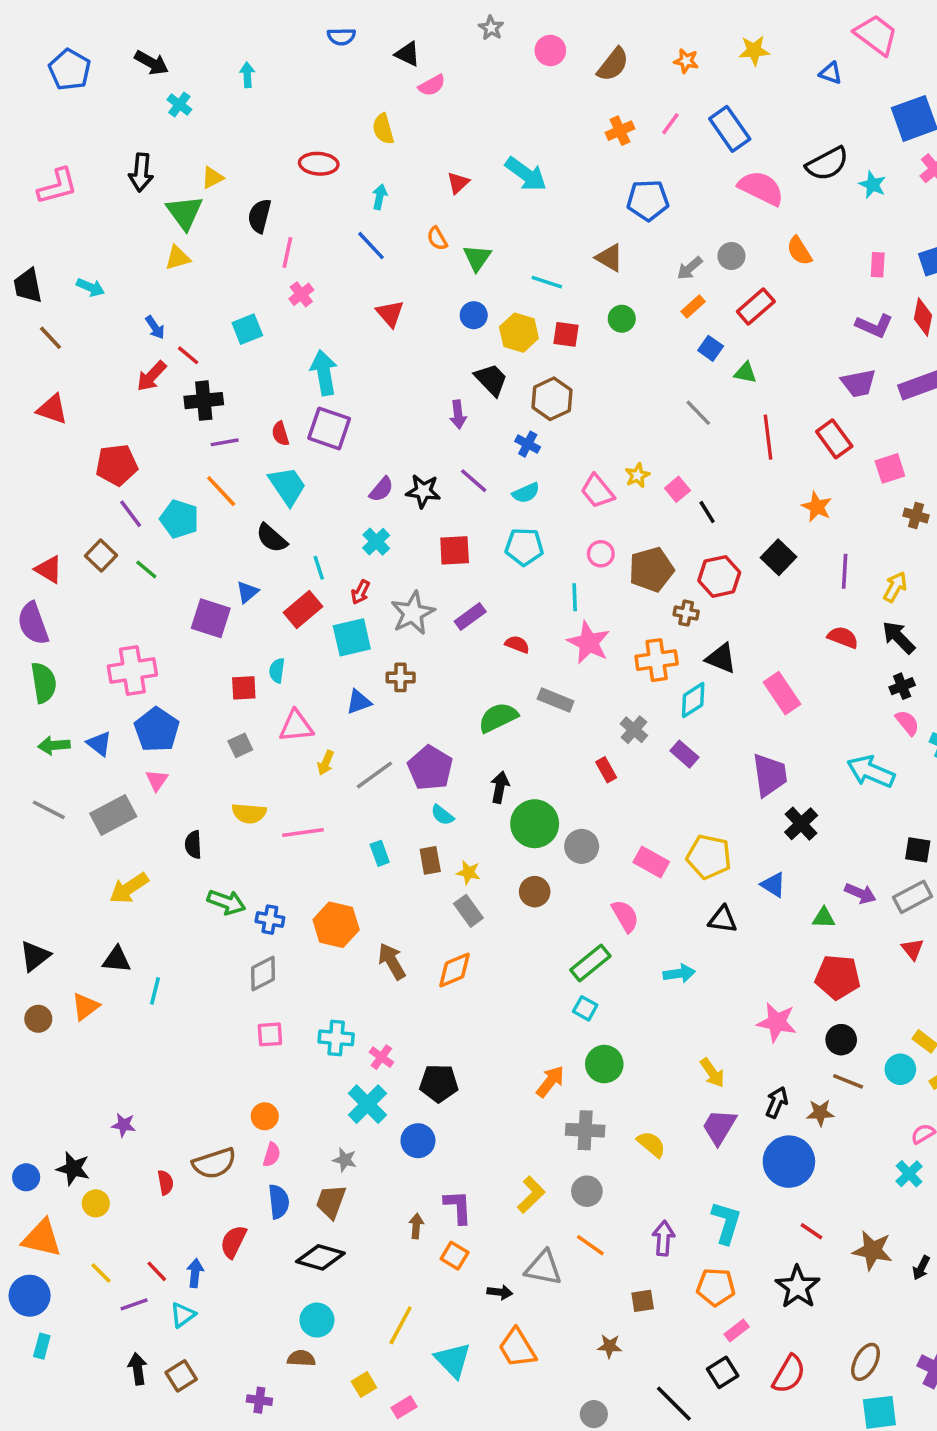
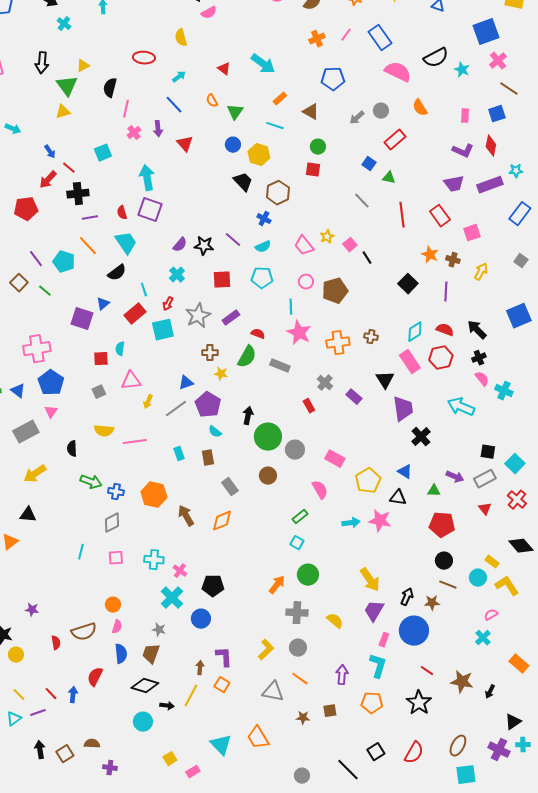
red triangle: (458, 183) -> (224, 69), turned -40
cyan arrow: (380, 197) -> (179, 77), turned 40
orange rectangle: (693, 307) -> (280, 99), moved
red square: (566, 334) -> (313, 170), moved
purple arrow: (458, 414) -> (158, 129), moved
red pentagon: (117, 465) -> (26, 209), moved
brown cross: (916, 515) -> (453, 260), moved
black semicircle: (272, 538) -> (117, 273), turned -78
red hexagon: (719, 576) -> (441, 358), moved
yellow arrow: (895, 587) -> (481, 272), moved
brown cross: (686, 613) -> (371, 337), moved
black triangle: (721, 658) -> (385, 380), moved, turned 36
brown cross: (401, 677) -> (210, 353), moved
cyan diamond: (693, 700) -> (415, 332), moved
blue triangle: (359, 702) -> (186, 383), moved
green semicircle: (498, 718) -> (247, 357), moved, turned 145
yellow pentagon: (709, 857) -> (368, 481), moved, turned 30
yellow star: (468, 872) -> (221, 374), moved
black triangle: (723, 920) -> (398, 498), moved
green rectangle: (590, 963) -> (300, 517), size x0.7
cyan line: (155, 991) -> (81, 552), moved
pink star: (777, 1022) -> (380, 521), moved
yellow arrow: (712, 1073) -> (370, 580), size x1.4
black arrow: (500, 1292) -> (167, 706), moved
cyan triangle: (183, 1315) -> (14, 719), moved
yellow line: (401, 1325) -> (191, 696), moved
pink rectangle: (737, 1331) -> (384, 640), moved, turned -32
brown star: (610, 1346) -> (303, 718), moved
brown semicircle: (301, 1358) -> (92, 744), moved

